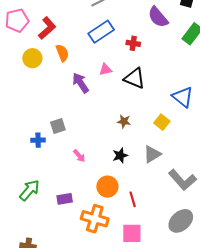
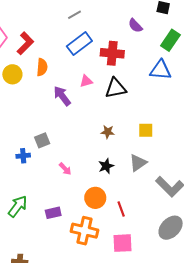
purple semicircle: (158, 17) -> (135, 26), size x0.7
red cross: (133, 43) -> (112, 53), size x1.6
orange semicircle: (62, 53) -> (42, 67), turned 30
black triangle: (135, 78) -> (116, 88), turned -30
blue triangle: (183, 97) -> (160, 70), moved, turned -30
yellow square: (162, 122) -> (146, 130), turned -35

